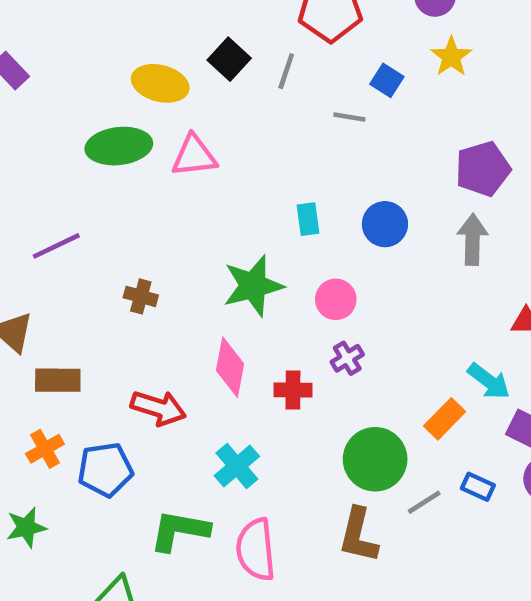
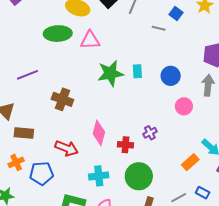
green star: (253, 286) -> (110, 73), moved
brown cross: (141, 296) -> (62, 99), size x1.5
pink circle: (336, 299) -> (184, 106), moved
green circle: (375, 459) -> (139, 176), moved
cyan cross: (237, 466) -> (99, 176), turned 30

